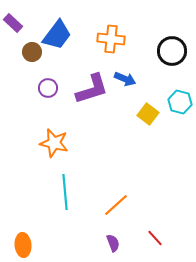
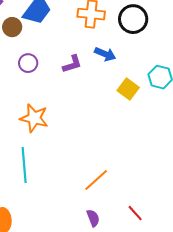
black circle: (172, 51) -> (133, 19), moved
purple L-shape: (92, 89) -> (72, 64), size x0.6
cyan line: (65, 192) -> (24, 165), moved

